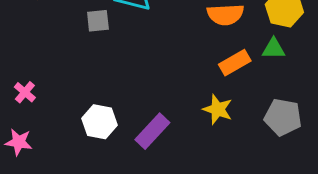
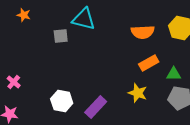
green triangle: (274, 49) -> (174, 74), moved

